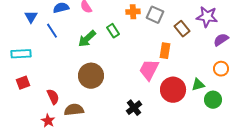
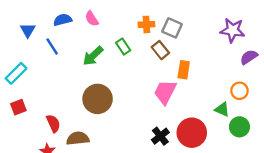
brown rectangle: (182, 29) -> (160, 50), moved
cyan rectangle: (21, 54) -> (16, 73), turned -42
orange circle: (221, 69) -> (239, 91), moved
green triangle: (198, 85) -> (222, 109), turned 40
red circle: (173, 90) -> (192, 133), moved
black cross: (134, 108) -> (160, 136), moved

